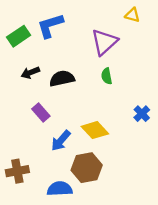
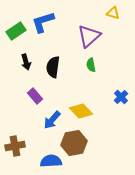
black arrow: (30, 73) -> (26, 62), turned -84
black semicircle: (62, 78) -> (53, 67), turned -70

